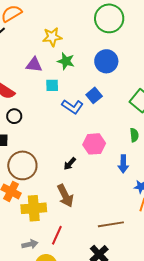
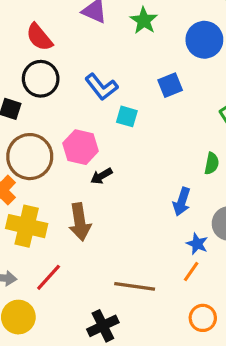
cyan square: (52, 85) -> (127, 116), moved
blue L-shape: (72, 107) -> (101, 87), moved
black circle: (14, 116) -> (41, 79), size x1.5
pink hexagon: (94, 144) -> (81, 147), moved

